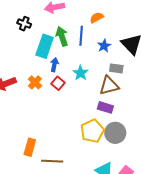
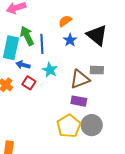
orange semicircle: (97, 18) -> (65, 21), moved
blue line: (81, 36) -> (42, 44), moved
blue arrow: (54, 65) -> (23, 65), turned -80
gray rectangle: (116, 68) -> (97, 70), moved

